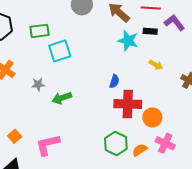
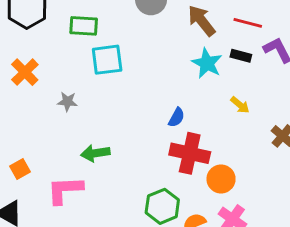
green arrow: (62, 98) -> (95, 153), moved

